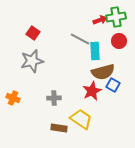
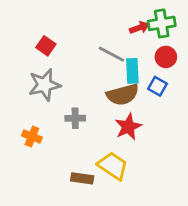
brown semicircle: (103, 72) -> (123, 95), moved
blue square: (113, 85) -> (158, 86), moved
orange cross: (13, 98) -> (32, 136), moved
gray cross: (54, 98) -> (75, 118), moved

